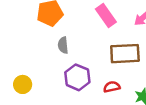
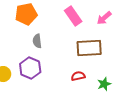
purple hexagon: (77, 77) -> (30, 68), moved

